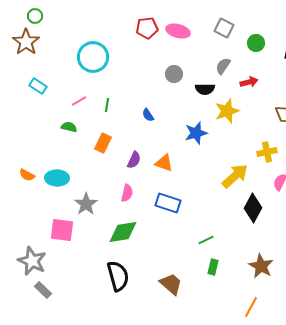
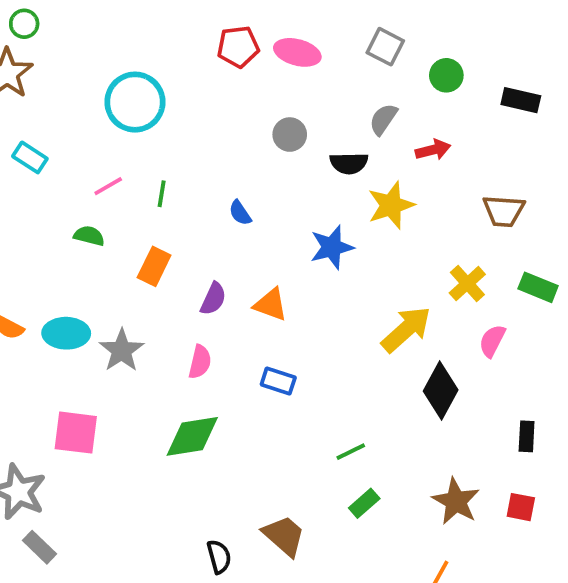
yellow cross: (267, 152) -> (467, 284), turned -30
blue rectangle: (168, 203) -> (278, 381), size x0.7
gray star: (86, 204) -> (122, 350), moved
green rectangle: (213, 267) -> (364, 503), turned 35
black semicircle: (118, 276) -> (219, 557), moved, size x0.6

